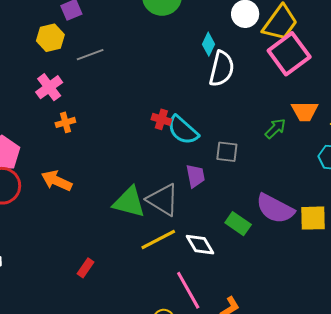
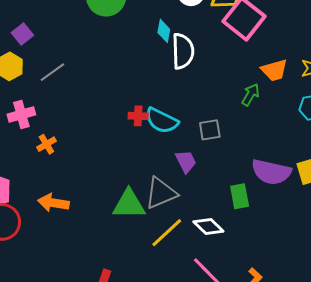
pink cross: (49, 87) -> (21, 115), turned 36
gray triangle: (163, 200) -> (161, 193), turned -39
green rectangle: (238, 224) -> (240, 196), turned 60

